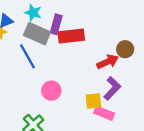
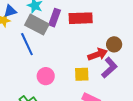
red rectangle: (71, 36) -> (81, 18), moved
purple L-shape: (112, 88) -> (109, 68), moved
yellow square: (93, 101) -> (82, 74), moved

